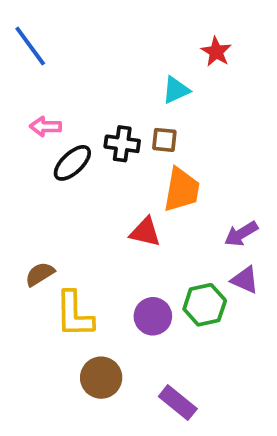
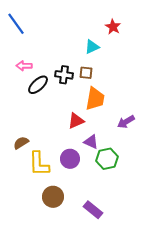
red triangle: (145, 232) -> (76, 121), turned -36
purple triangle: (245, 280) -> (91, 142), moved
purple circle: (153, 316) -> (70, 159), moved

